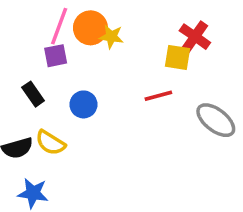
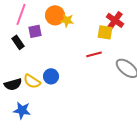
pink line: (59, 26) -> (21, 14), moved
black rectangle: (33, 94) -> (18, 42), moved
blue circle: (83, 104) -> (51, 76), moved

